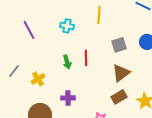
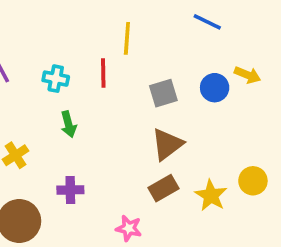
cyan cross: (67, 26) -> (56, 79), moved
red line: (86, 58) -> (103, 73), moved

